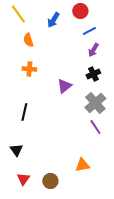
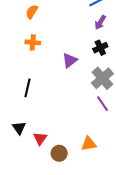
orange semicircle: (28, 40) -> (32, 12), turned 48
red triangle: (23, 179) -> (40, 138), moved
brown circle: (50, 181) -> (59, 153), moved

